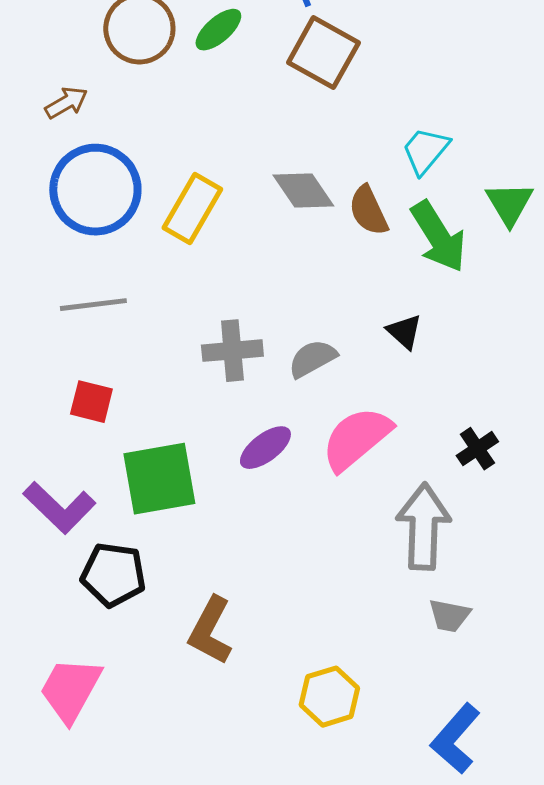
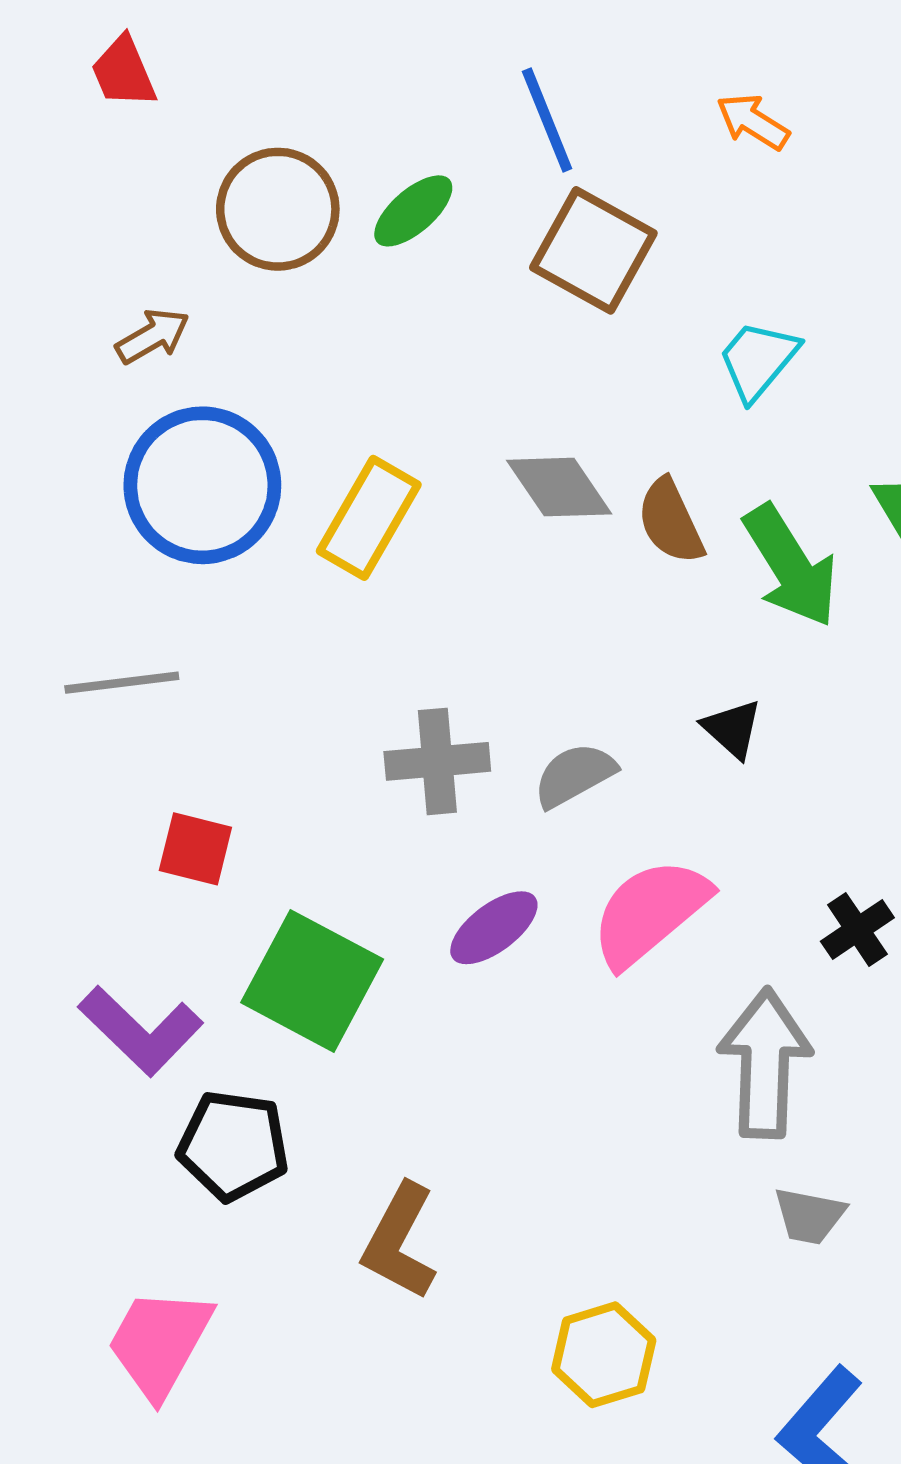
cyan trapezoid: (425, 151) -> (758, 360), moved
gray line: (93, 305) -> (122, 683), moved
green square: (159, 479) -> (312, 981), turned 38

